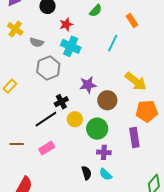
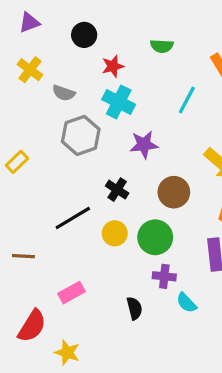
green semicircle: (96, 11) -> (162, 46), turned 48
purple star: (88, 85) -> (144, 145), moved
black cross: (61, 102) -> (117, 190), moved, turned -32
yellow circle: (75, 119) -> (115, 233), moved
pink rectangle: (47, 148) -> (72, 293), moved
cyan semicircle: (106, 174) -> (187, 303), moved

